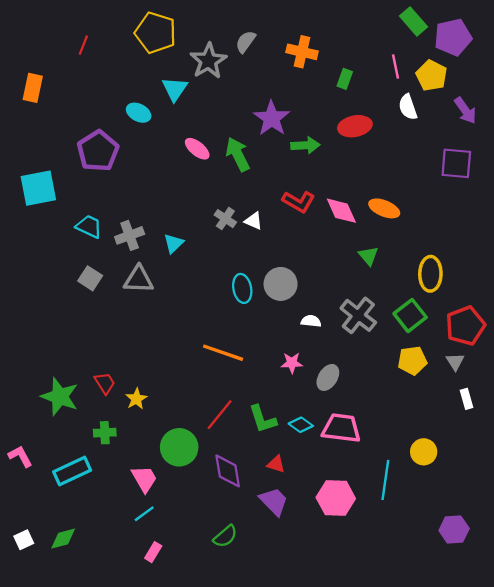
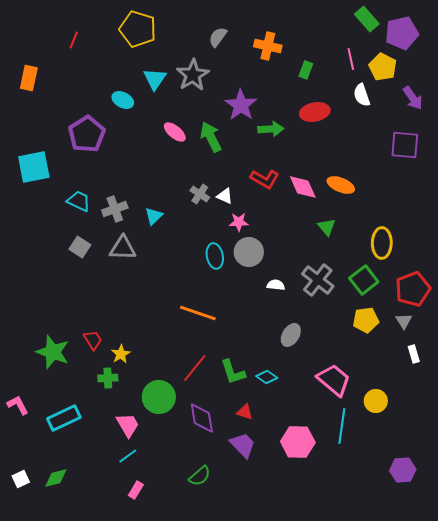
gray star: (208, 61) -> (193, 75), moved
pink star: (292, 363) -> (239, 222), moved
pink trapezoid: (341, 428) -> (334, 380), moved, turned 33
green cross: (105, 433) -> (108, 378), moved

